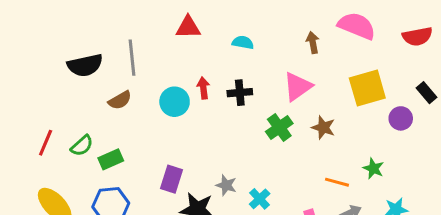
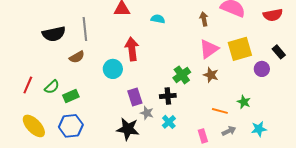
pink triangle: (298, 87) -> (209, 49), moved
red arrow: (203, 88) -> (132, 49), size x1.6
black cross: (240, 93) -> (168, 96), moved
cyan circle: (175, 102) -> (113, 69), moved
purple rectangle: (172, 179) -> (135, 97), moved, turned -36

